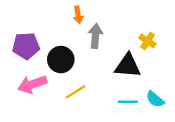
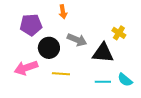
gray arrow: (95, 36) -> (77, 40), moved, turned 108
purple pentagon: (26, 46) -> (31, 25), moved
yellow line: (76, 92) -> (61, 74), turned 36

